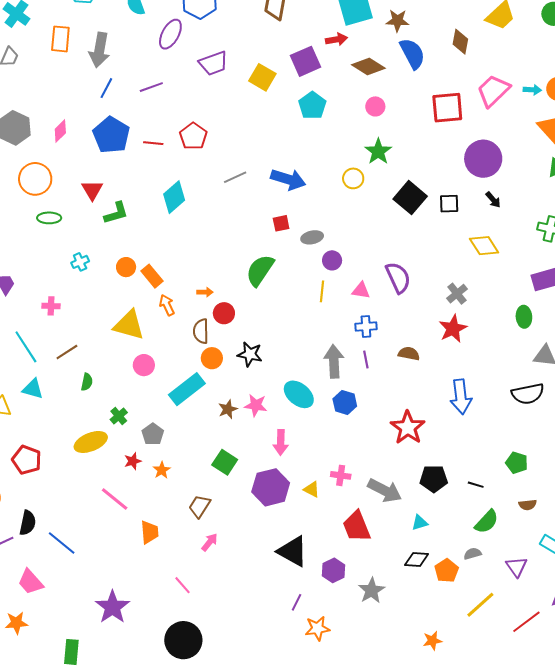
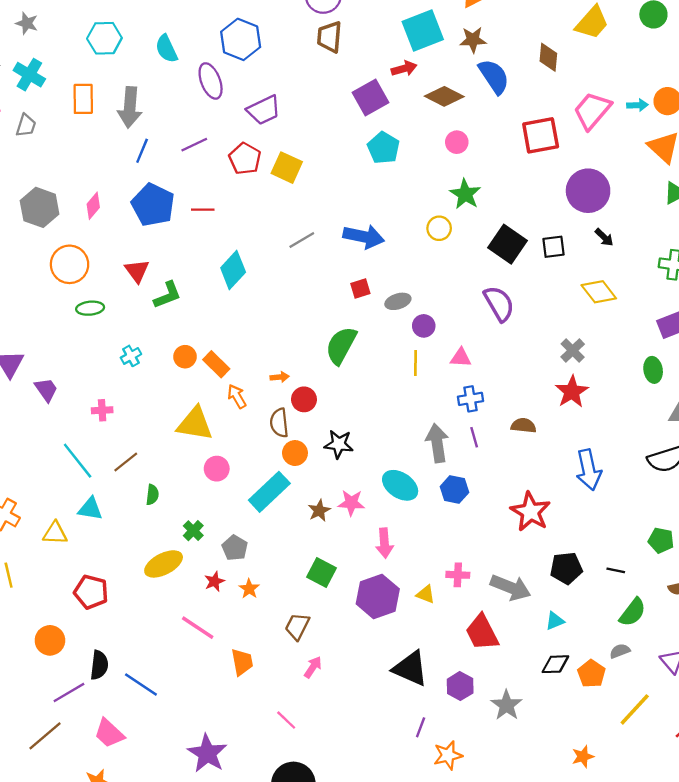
purple ellipse: (170, 34) -> (211, 81), turned -44
yellow square: (262, 77) -> (287, 168), moved
red pentagon: (193, 136) -> (245, 159), moved
purple semicircle: (398, 278) -> (499, 304), moved

